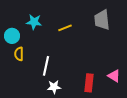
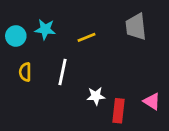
cyan circle: (12, 36) -> (16, 36), moved
white line: (46, 66) -> (62, 72), moved
white star: (54, 87) -> (96, 96), moved

